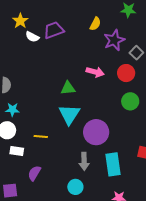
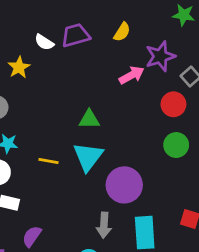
yellow star: (20, 21) -> (19, 67), moved
yellow semicircle: (95, 24) -> (122, 32), moved
pink arrow: (95, 72) -> (132, 75), moved, turned -48
yellow line: (41, 136) -> (49, 161), moved

